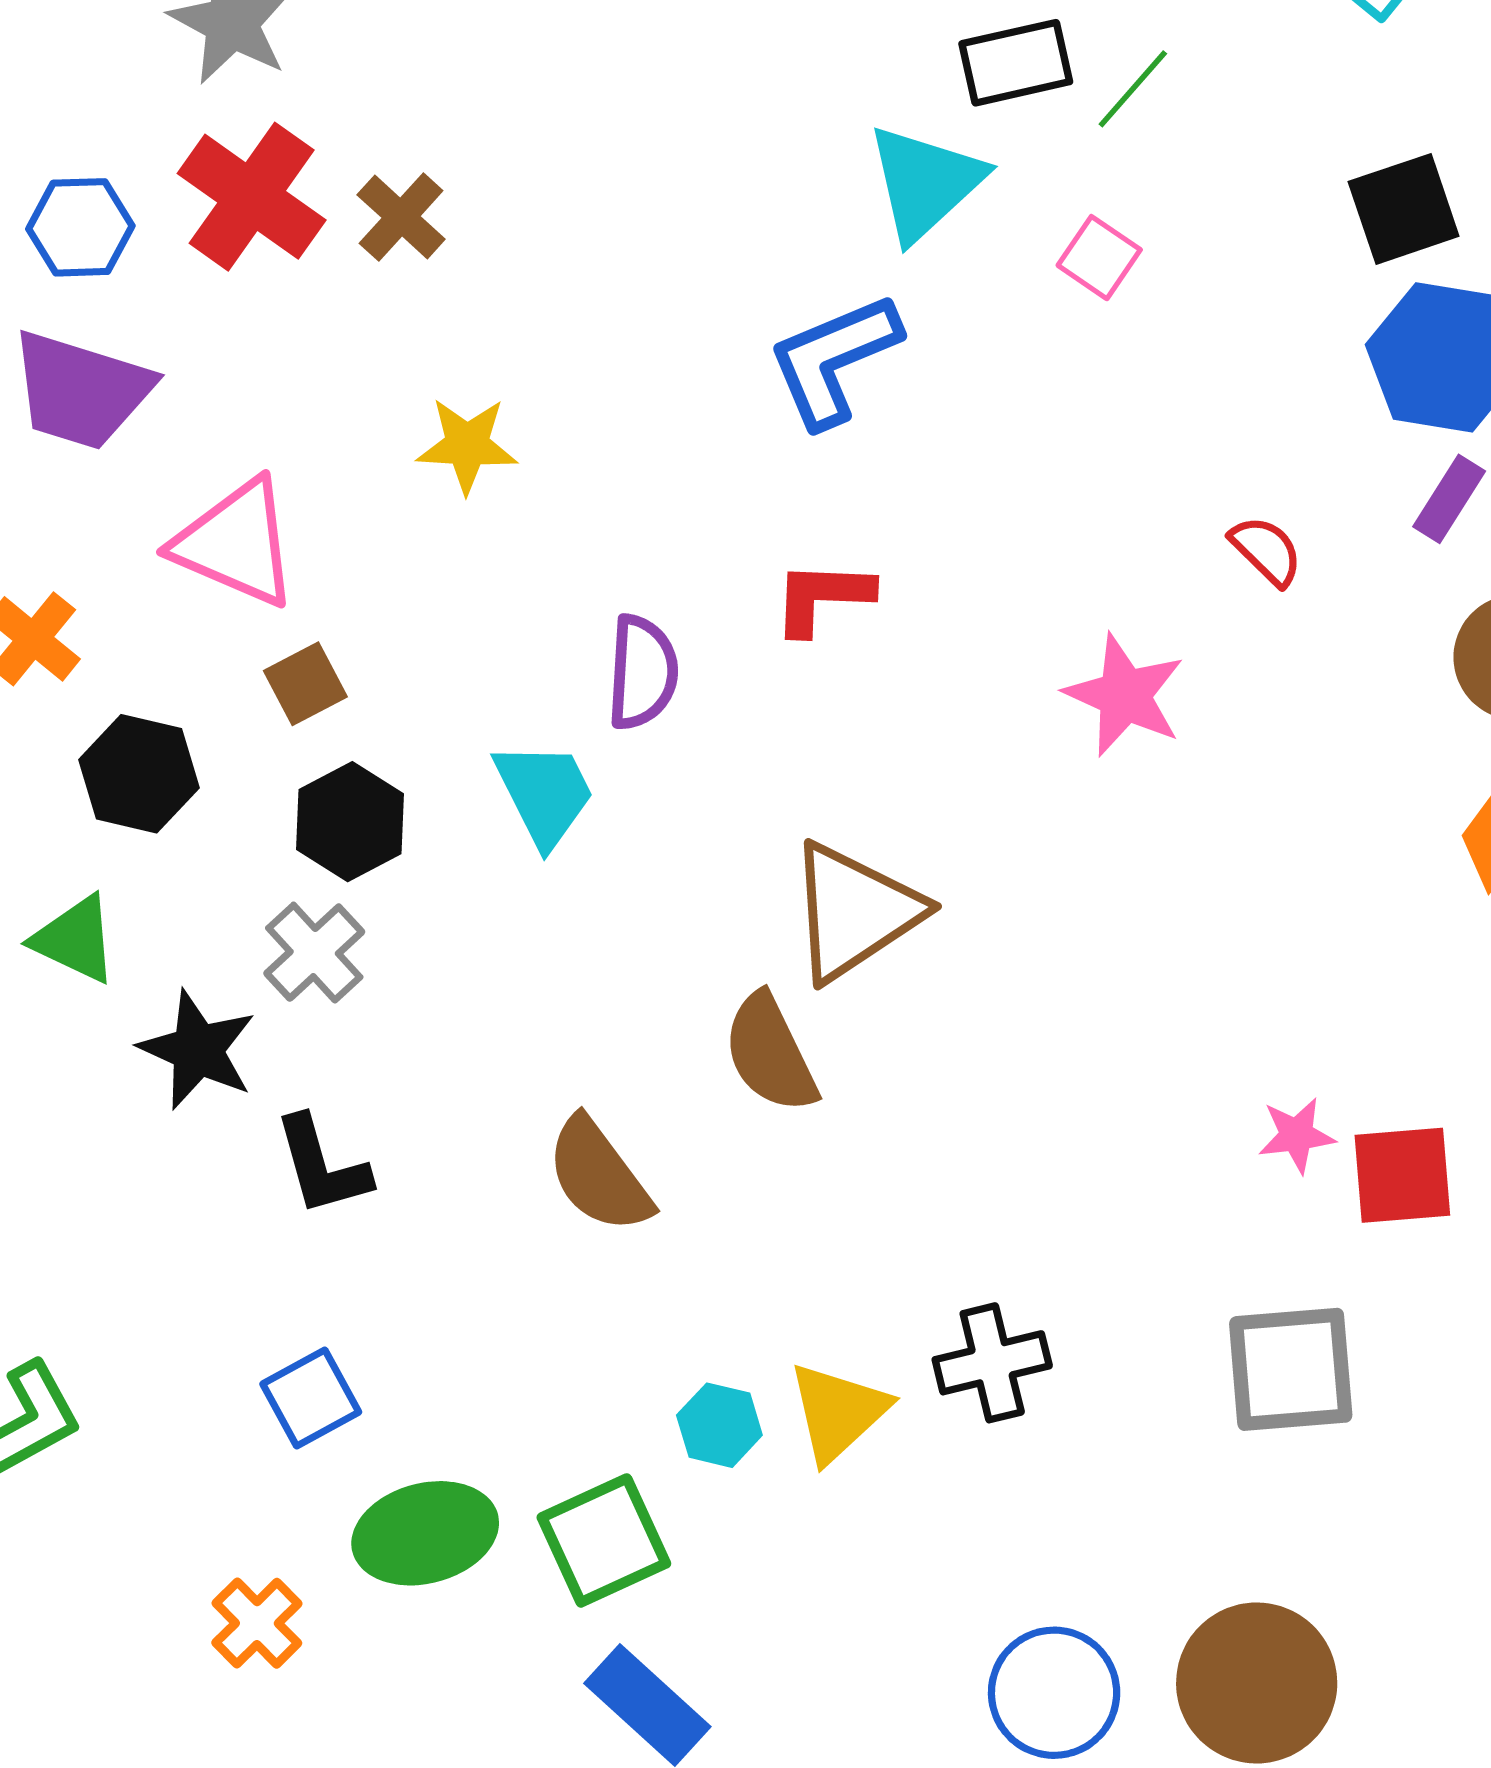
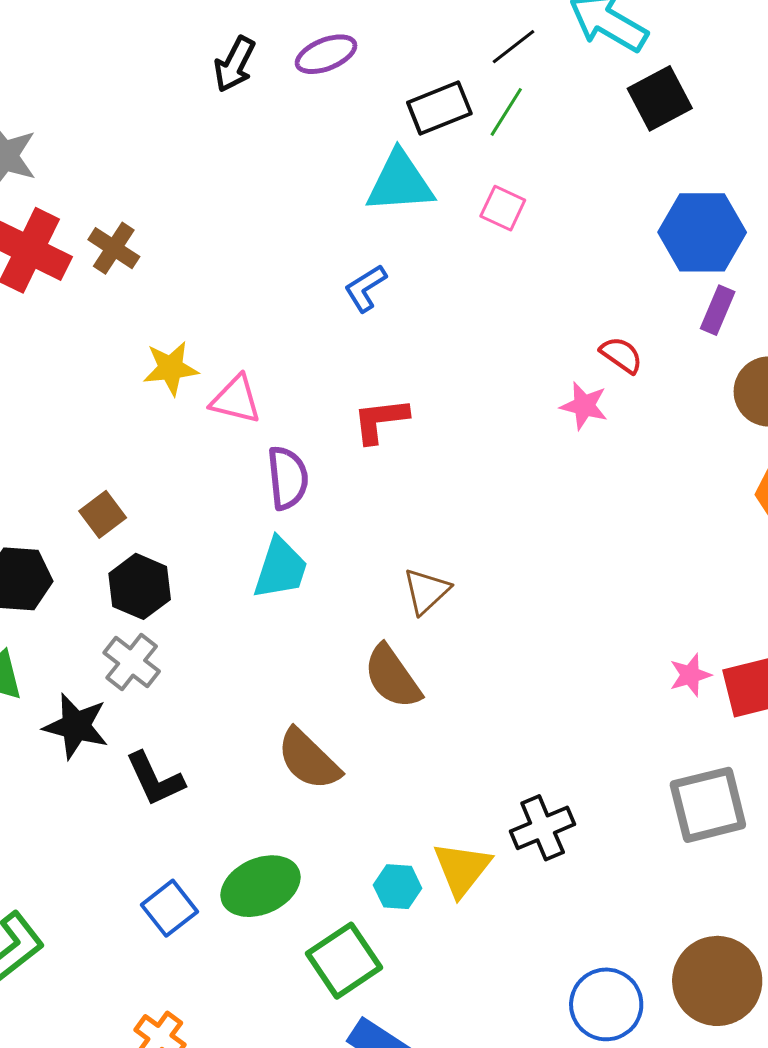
cyan triangle: (925, 183) -> (400, 182), turned 48
black square: (1404, 209) -> (660, 98), moved
blue L-shape: (834, 360) -> (365, 288), size x0.6
pink triangle: (236, 543) -> (236, 400), moved, size x0.7
pink star: (1125, 695) -> (584, 406), moved, size x0.7
cyan trapezoid: (544, 794) -> (280, 568), moved, turned 54
brown triangle: (855, 912) -> (426, 591), size x0.6
green ellipse: (425, 1533) -> (260, 886), moved

